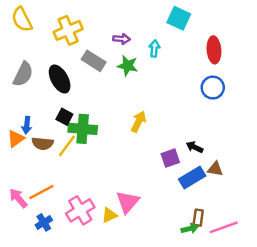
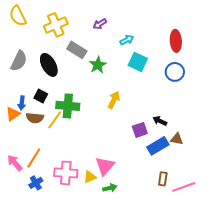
cyan square: (179, 18) -> (138, 62), moved
purple arrow: (122, 39) -> (100, 24), moved, turned 144
cyan arrow: (154, 49) -> (127, 40), turned 56
green star: (128, 66) -> (98, 65), moved, turned 30
black square: (64, 117) -> (41, 96), moved
orange line: (41, 192) -> (34, 158), turned -30
pink cross: (80, 210) -> (66, 173), turned 35
green arrow: (190, 229) -> (110, 188), moved

